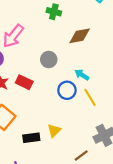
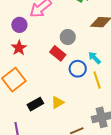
red rectangle: (24, 82) -> (58, 53), moved
black rectangle: (31, 138) -> (35, 104), turned -35

